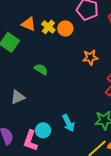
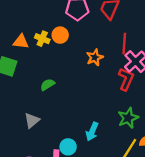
green semicircle: (41, 69) -> (47, 85), turned -48
cyan arrow: (68, 123) -> (92, 132), turned 66

